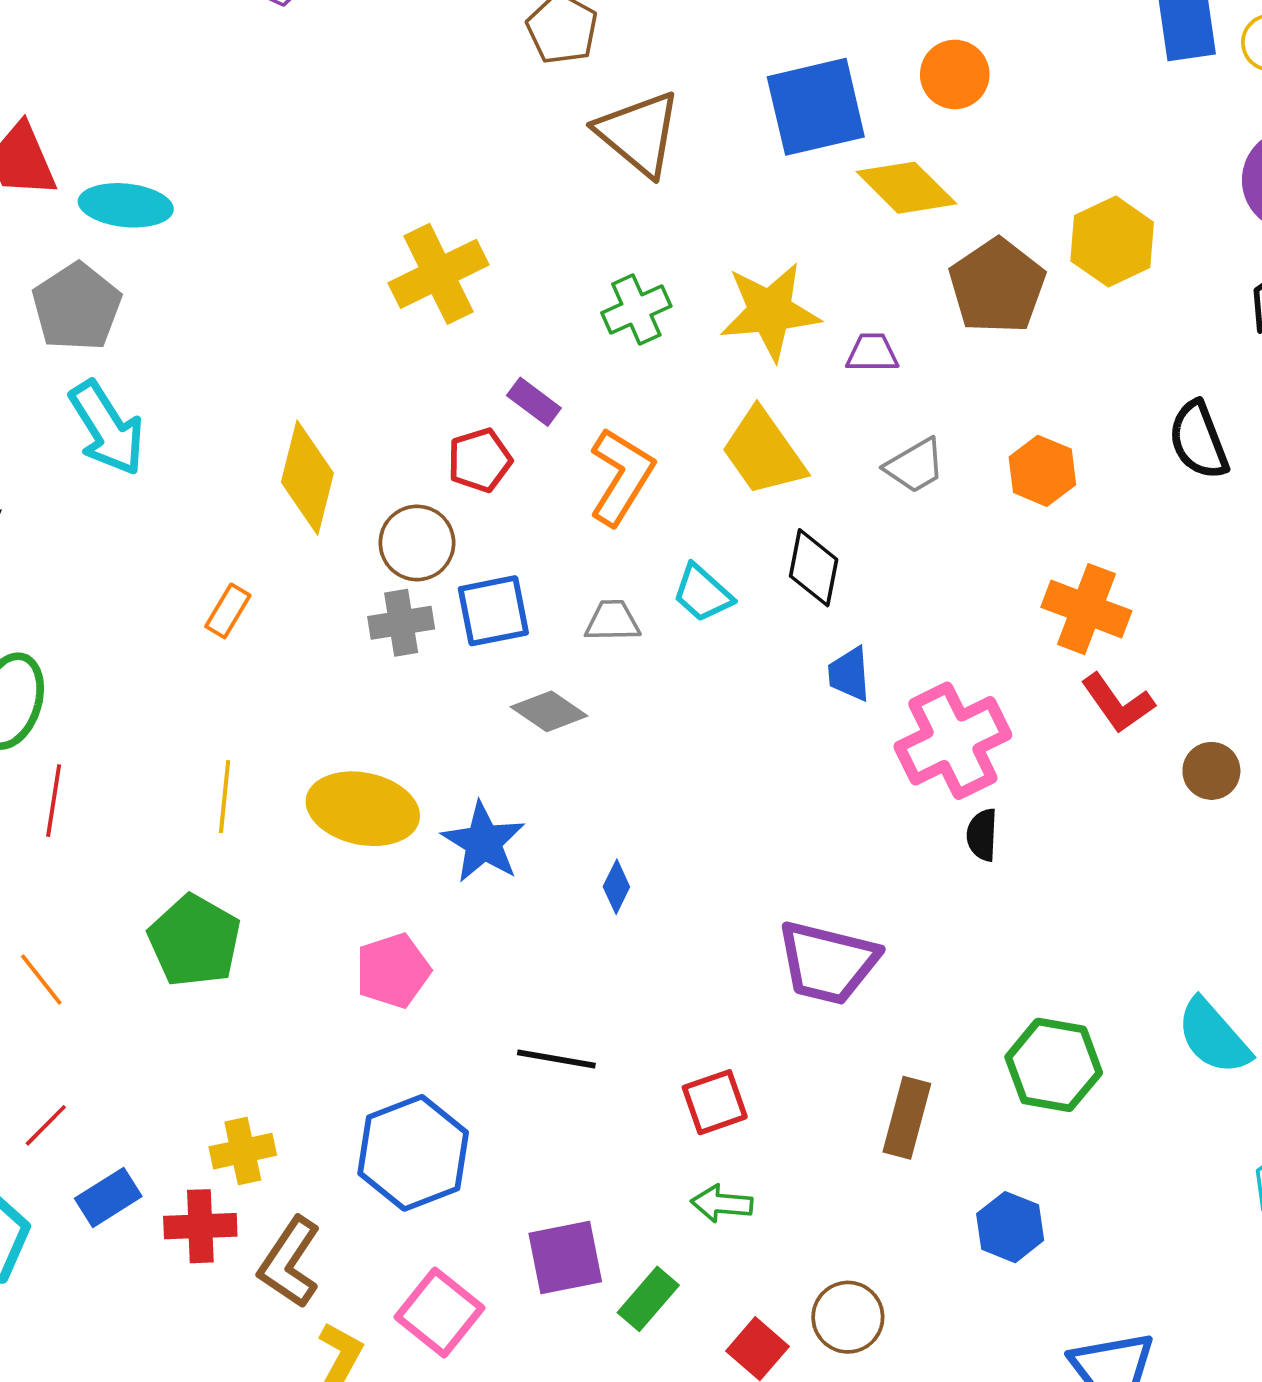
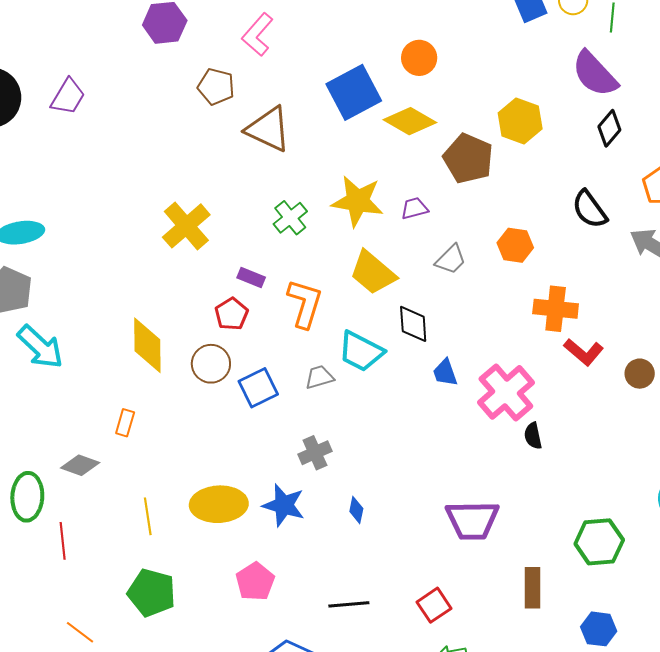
yellow star: (770, 311) -> (358, 201), turned 30
cyan trapezoid: (702, 593) -> (361, 351), size x1.4
gray cross: (401, 623) -> (315, 453), moved
gray diamond: (549, 711) -> (80, 465), moved

